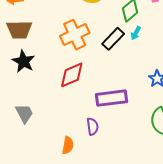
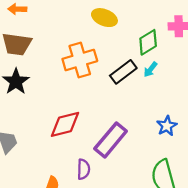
red diamond: (72, 75) -> (65, 124), moved
purple rectangle: (111, 98) -> (111, 140), turned -52

